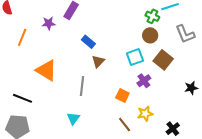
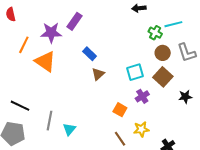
purple star: (49, 23) -> (51, 33), size x1.5
brown circle: (150, 35) -> (163, 53), moved
orange triangle: (46, 70) -> (45, 61), moved
gray line: (82, 86) -> (50, 121), moved
black star: (191, 88) -> (185, 97), moved

